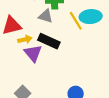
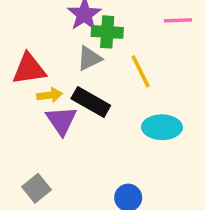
gray triangle: (46, 16) -> (89, 58), turned -49
cyan ellipse: (91, 17) -> (162, 127), moved

